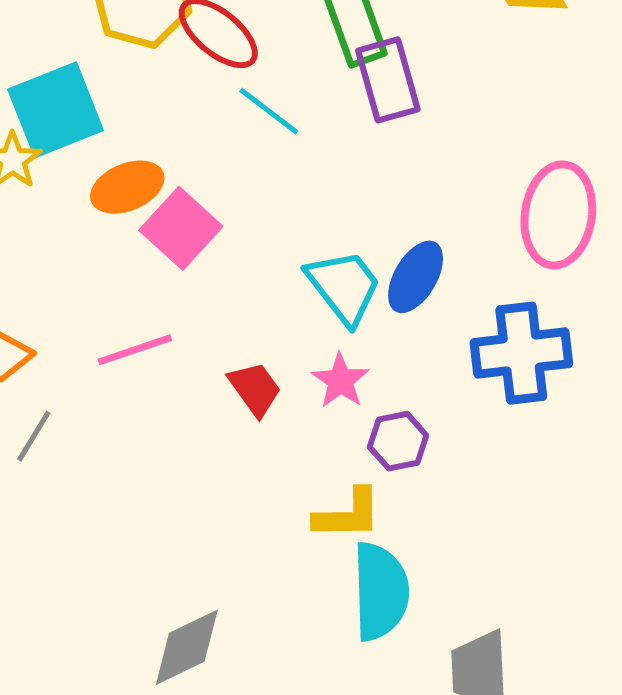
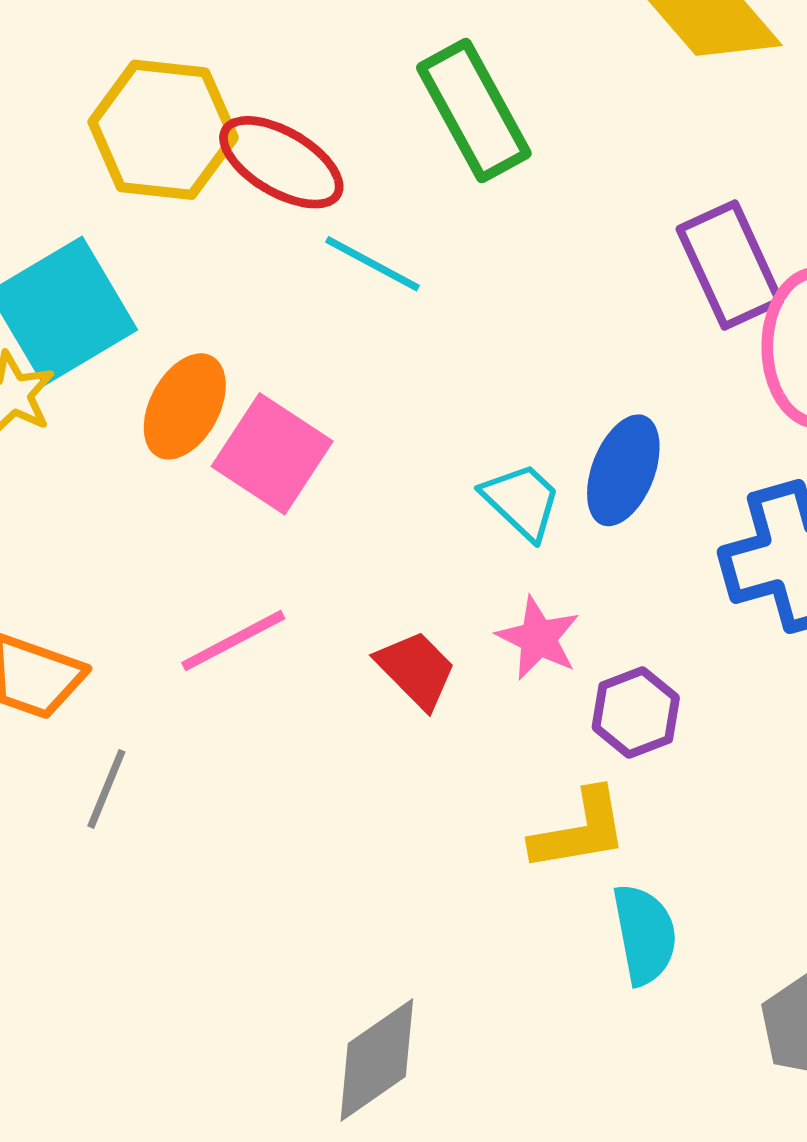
purple rectangle: (388, 80) -> (730, 265), moved
orange ellipse: (127, 187) -> (185, 406), turned -30
cyan trapezoid: (344, 287) -> (522, 501), size x0.7
cyan semicircle: (380, 591) -> (645, 934), size x0.7

